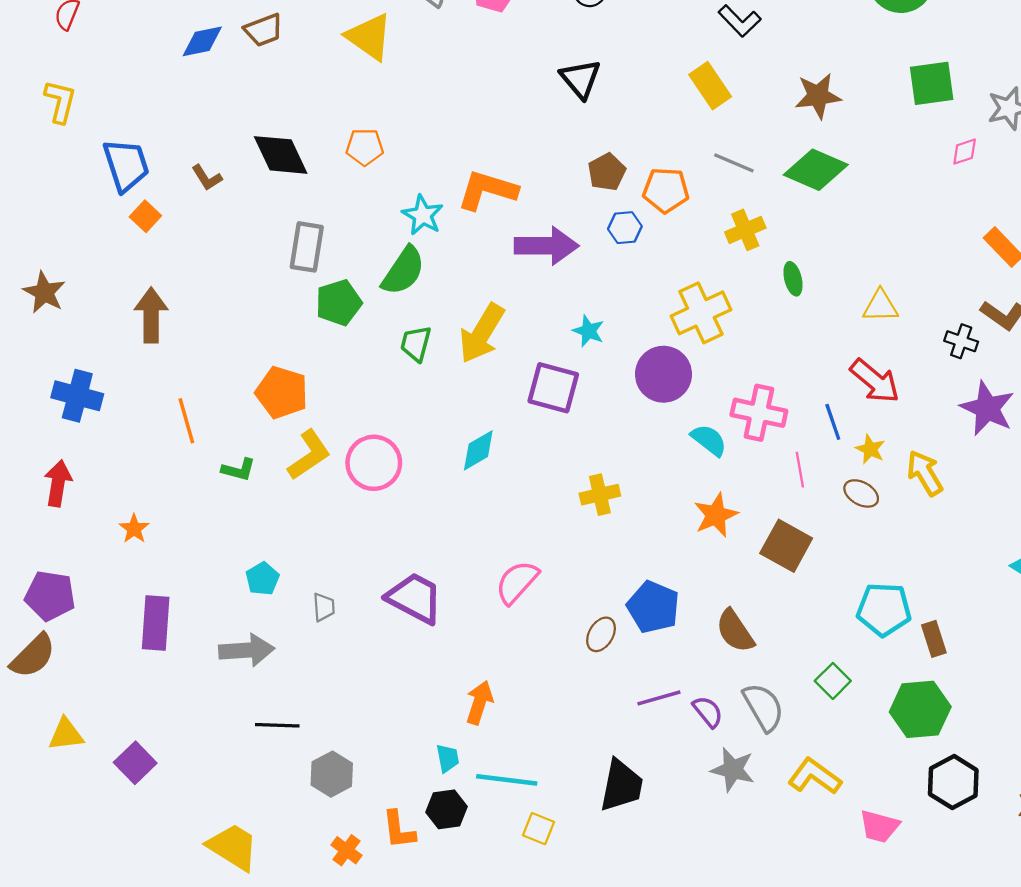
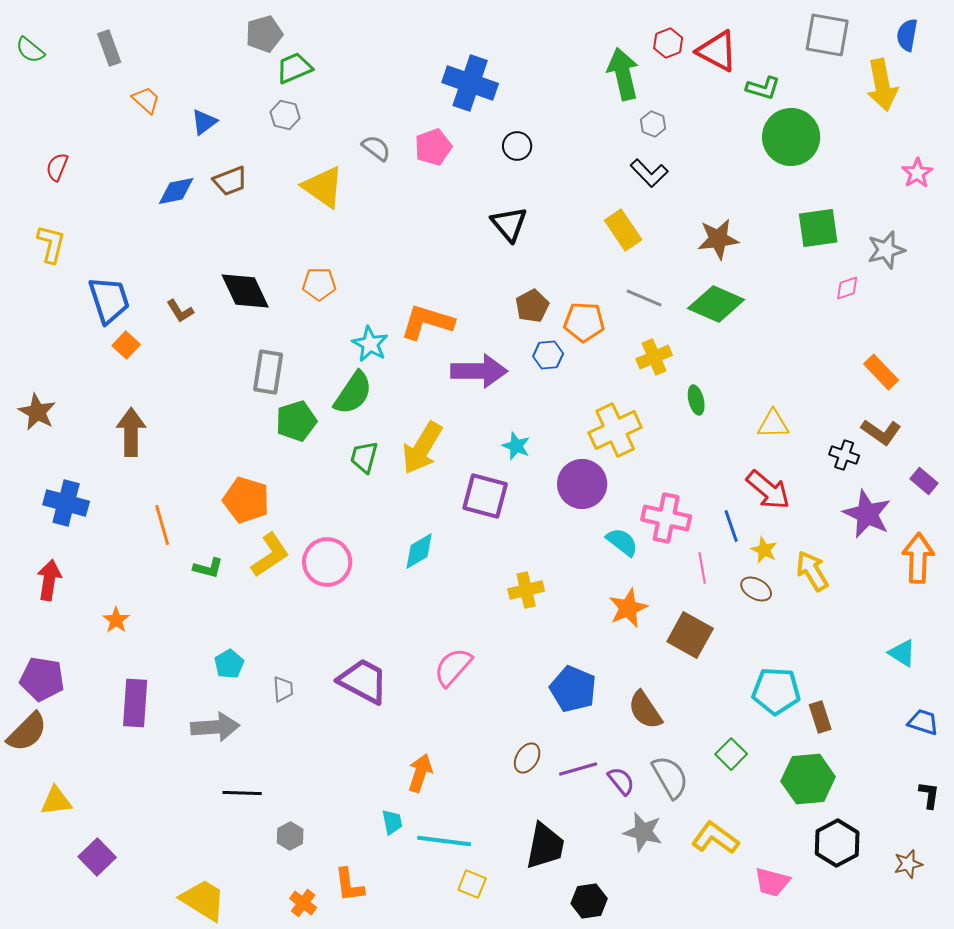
brown ellipse: (601, 634) -> (527, 758), moved
purple square: (135, 763) -> (97, 857), moved
gray hexagon: (332, 774) -> (290, 836), size x0.7
black hexagon: (446, 809) -> (589, 901), moved

